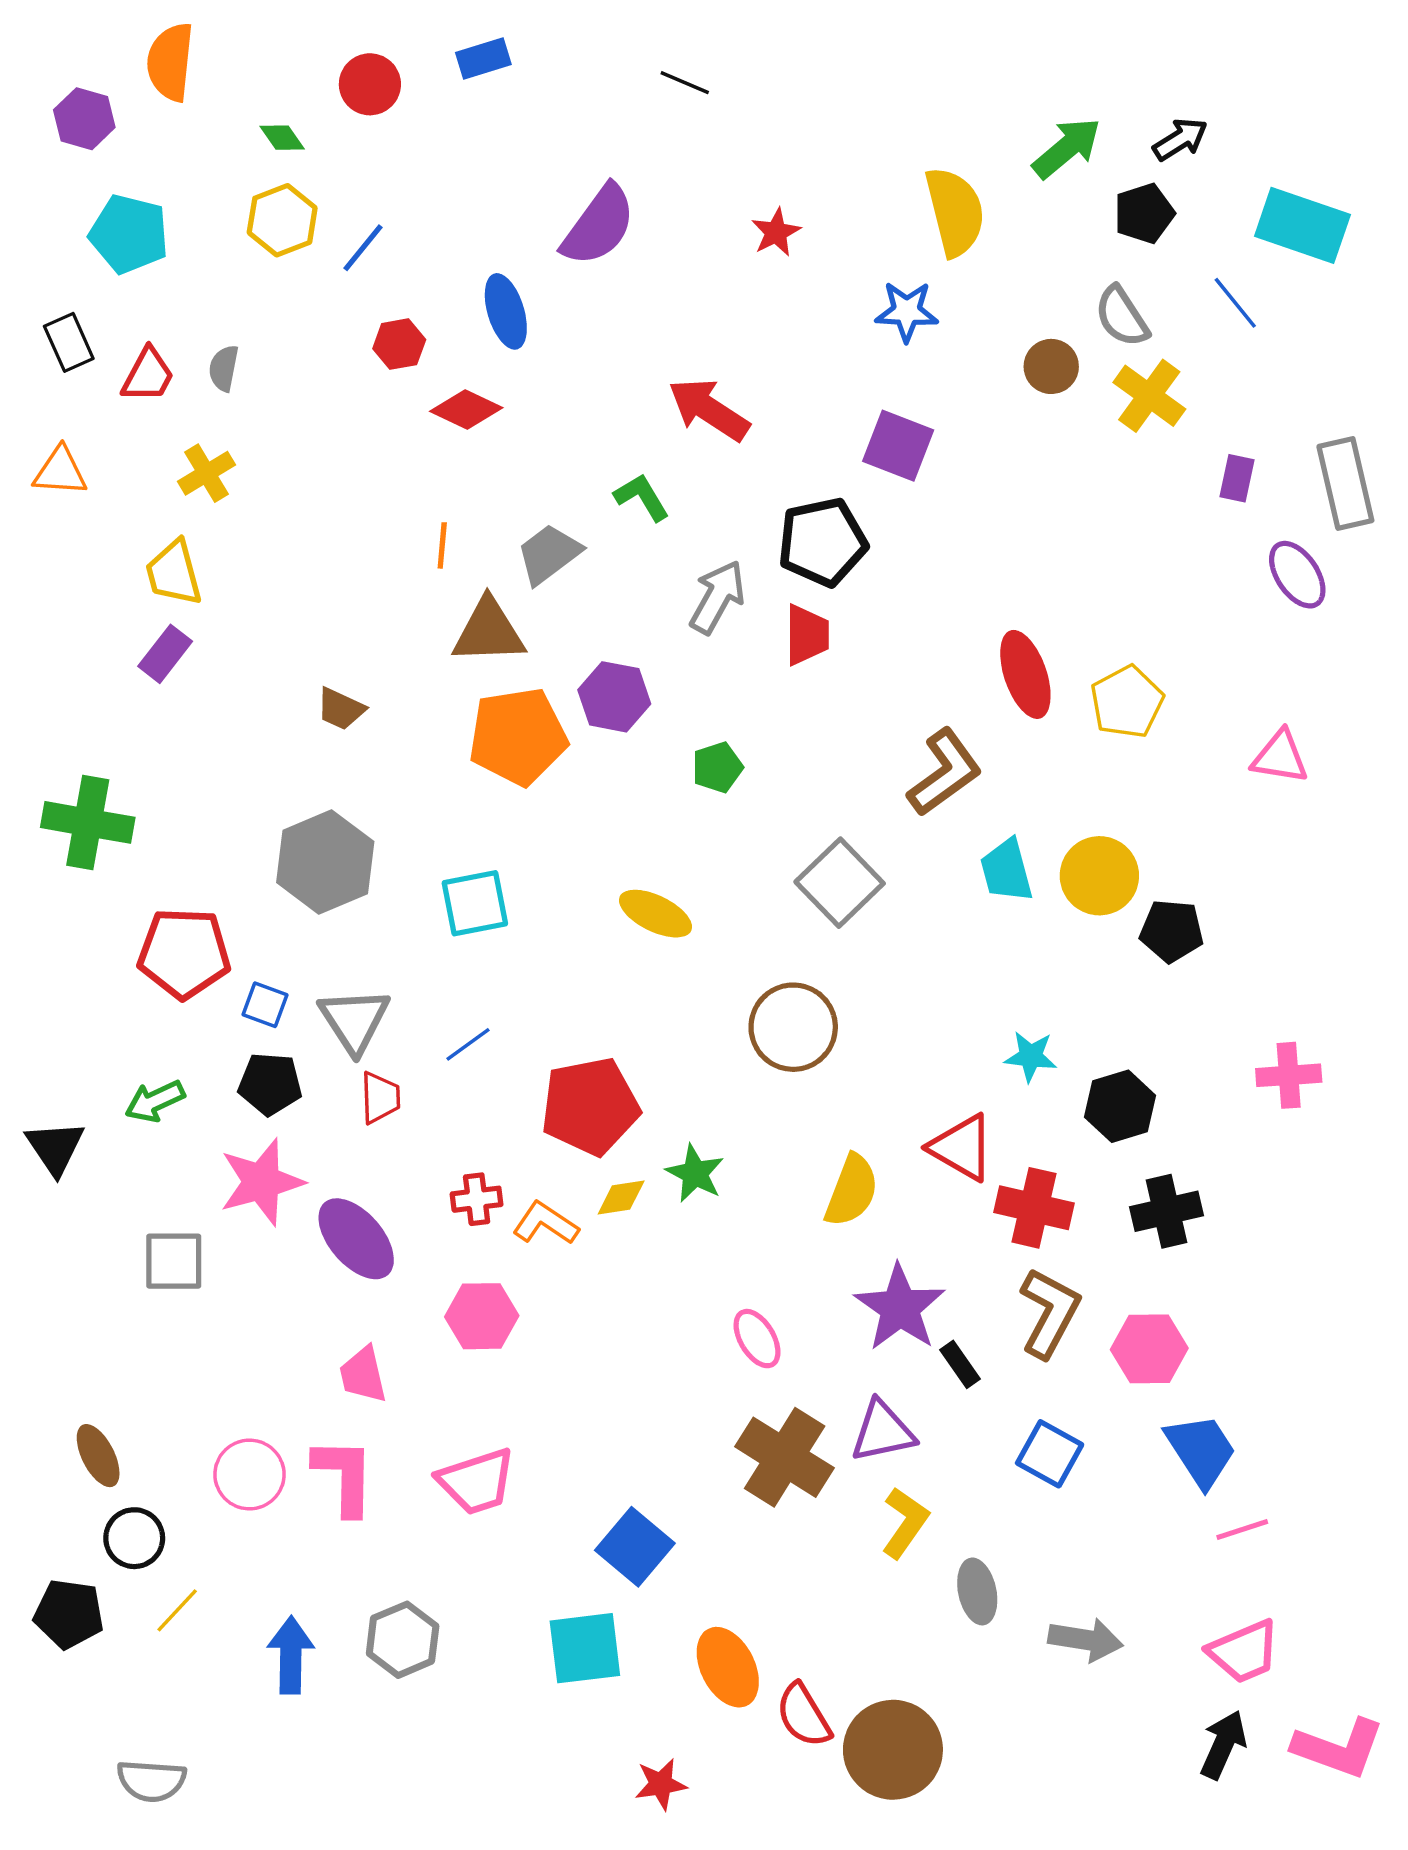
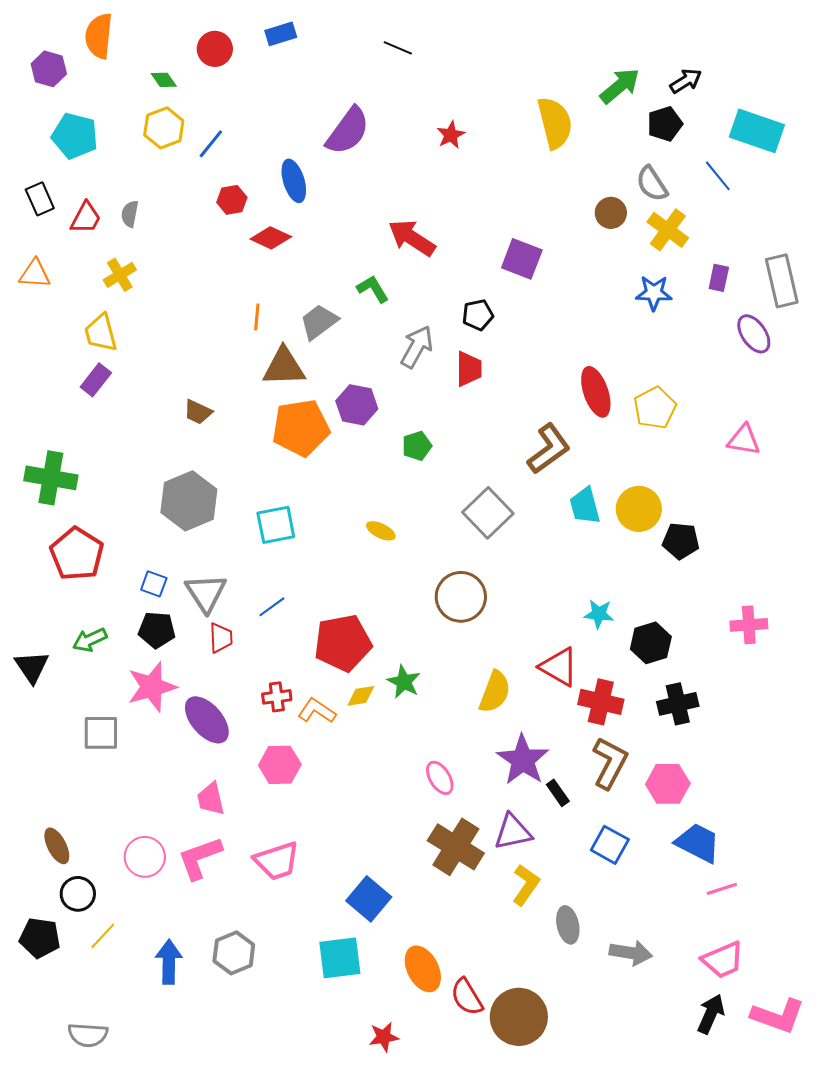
blue star: (907, 311) -> (654, 293), moved
black pentagon: (822, 542) -> (478, 315), size x0.6
yellow ellipse: (656, 914) -> (381, 531), size x0.7
red pentagon: (184, 953) -> (77, 554), moved, turned 30
blue trapezoid: (1201, 1450) -> (698, 843), turned -30
pink L-shape: (344, 1476) -> (200, 858), turned -111

